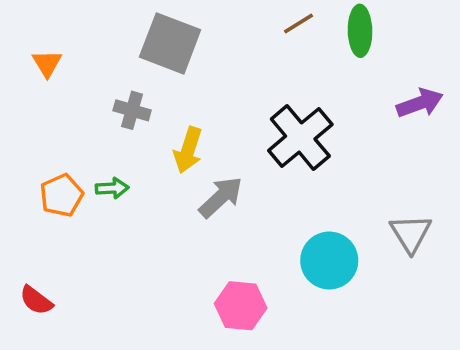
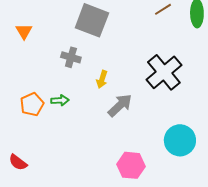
yellow arrow: (188, 150) -> (102, 79), size x0.7

